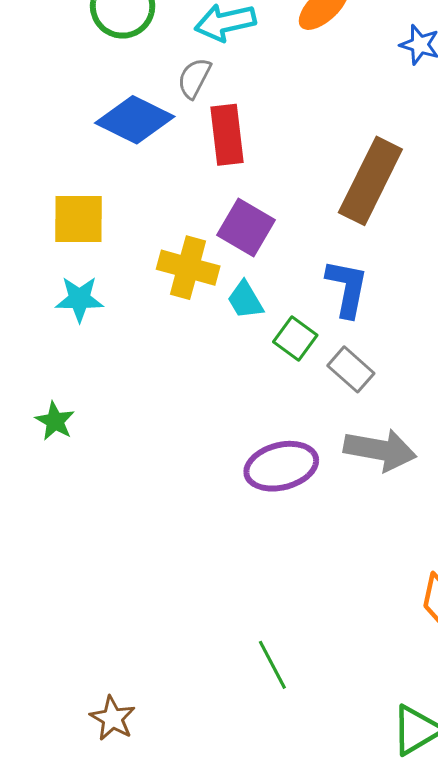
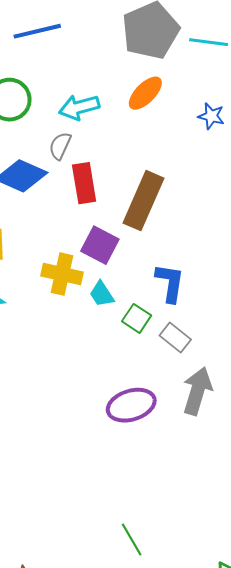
brown rectangle: (370, 181) -> (144, 201), moved
gray arrow: (380, 450) -> (197, 391), turned -81

